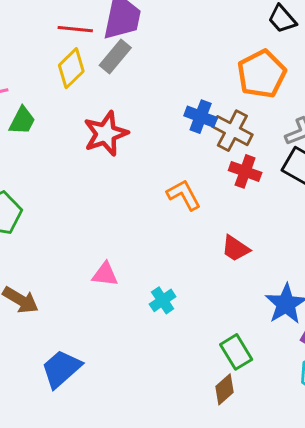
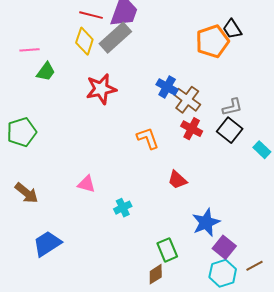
gray rectangle: (115, 57) -> (115, 38), size x1.4
yellow diamond: (71, 68) -> (84, 41), turned -36
orange pentagon: (262, 74) -> (212, 41), moved

